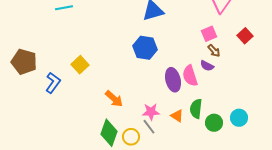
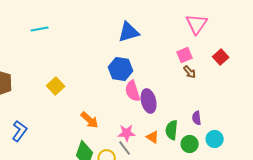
purple semicircle: (207, 66) -> (197, 118), moved, turned 56
pink semicircle: (190, 76) -> (133, 91), moved
blue L-shape: (53, 83) -> (20, 131), moved

